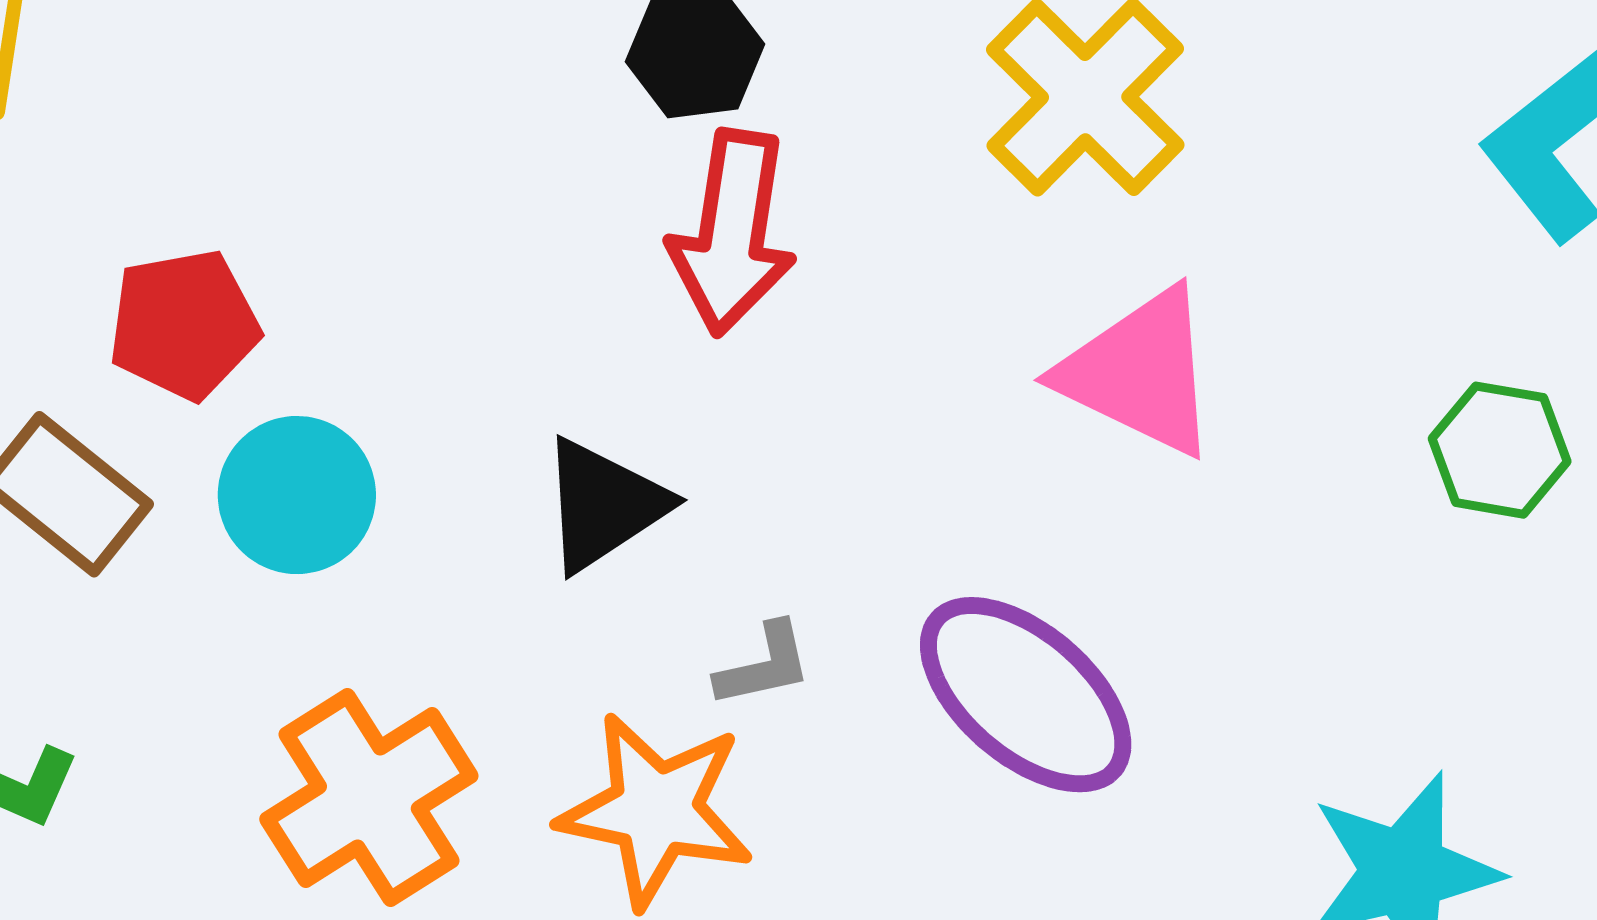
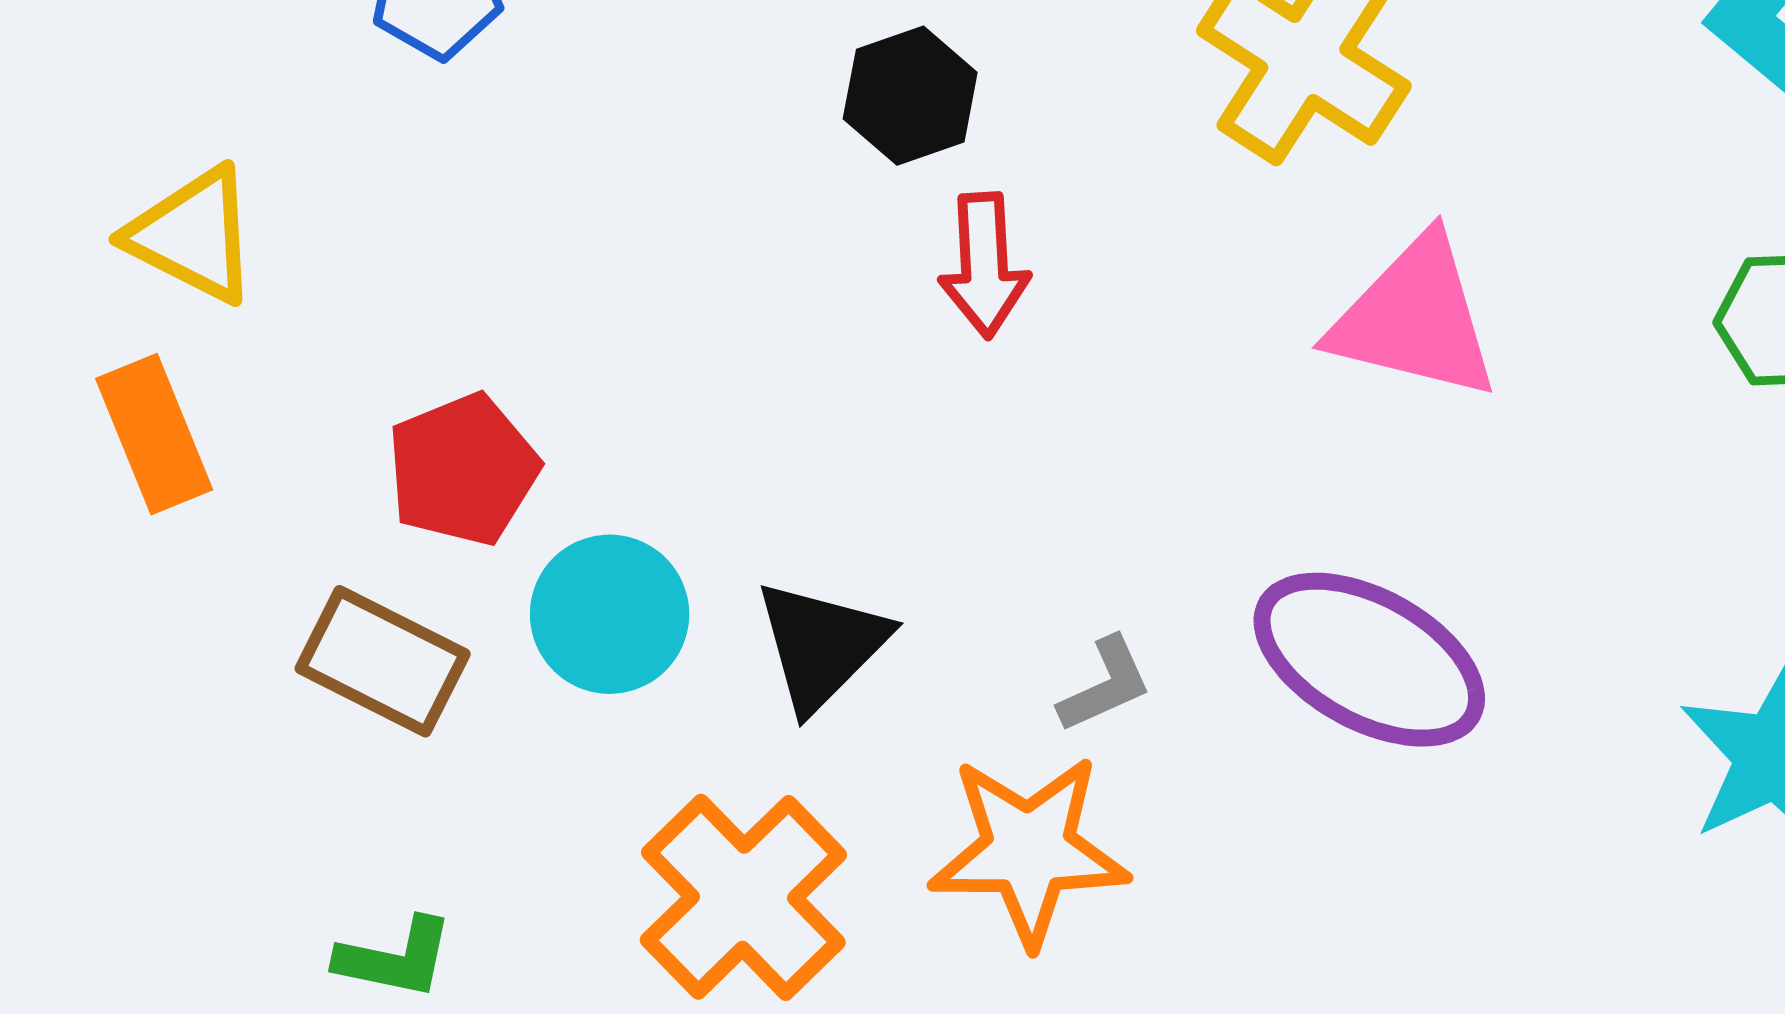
red arrow: (732, 233) -> (984, 265), size x0.7
black triangle: (604, 505) -> (821, 645), moved

